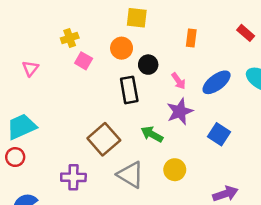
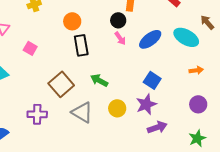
orange circle: (122, 48) -> (72, 21), moved
pink square: (84, 61) -> (30, 48), moved
black circle: (148, 65) -> (118, 20), moved
purple star: (180, 111) -> (146, 104), moved

